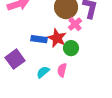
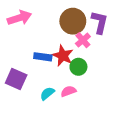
purple square: (15, 59) -> (16, 79), turned -30
pink semicircle: (62, 70) -> (68, 91), turned 56

